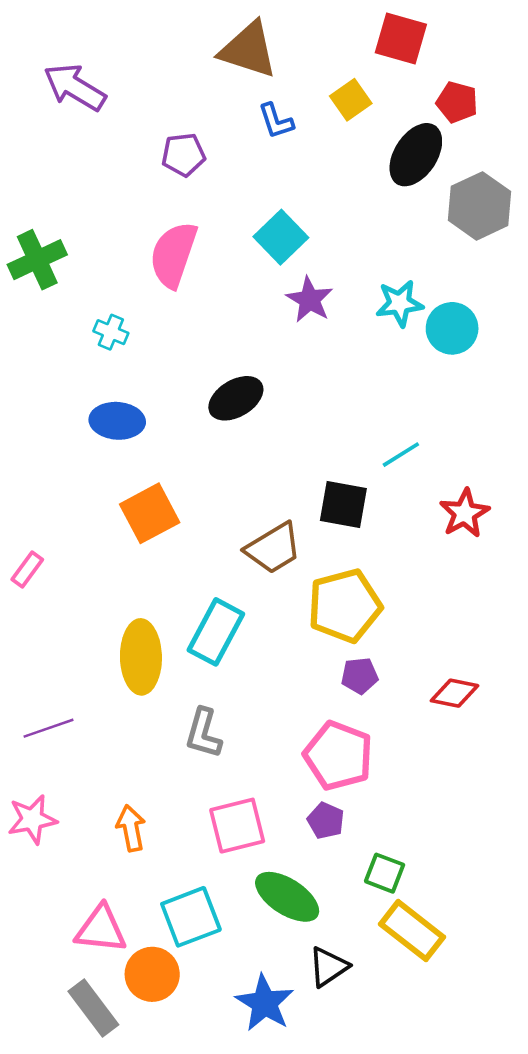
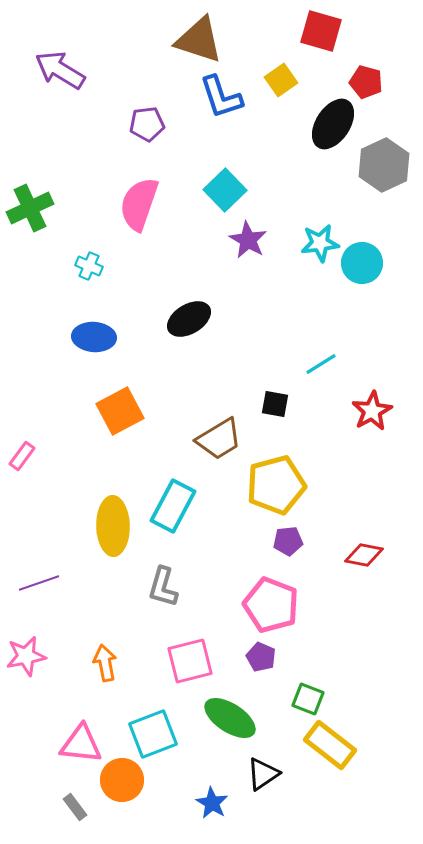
blue L-shape: (276, 121) -> (221, 97), size x1.5
black square: (343, 505) -> (275, 404), size x0.7
blue star: (265, 1003) -> (212, 803), size x0.7
gray rectangle: (93, 1008) -> (75, 807), size x0.6

